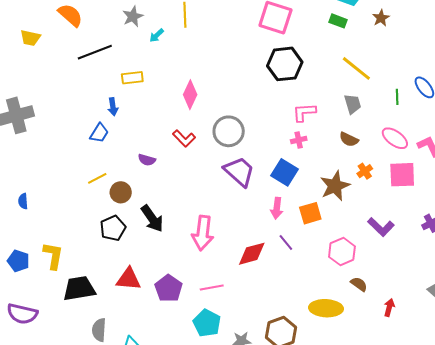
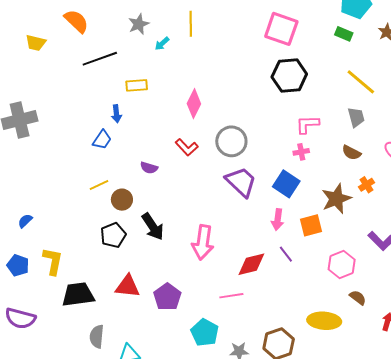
blue semicircle: (23, 201) -> (25, 221), moved, turned 49
pink line: (212, 287) -> (231, 296), moved

